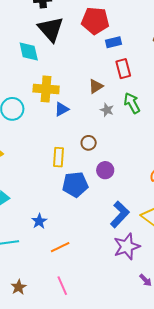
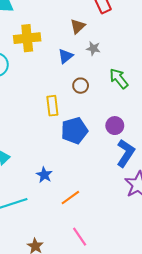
green arrow: (132, 103) -> (119, 78), moved
blue triangle: (62, 109) -> (66, 56), moved
purple circle: (105, 170) -> (115, 126), moved

